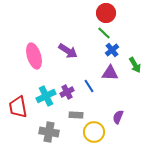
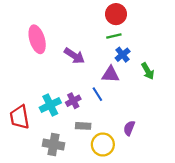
green line: (104, 33) -> (114, 36), turned -56
pink ellipse: (34, 56) -> (37, 39), moved
purple triangle: (110, 73) -> (111, 74), moved

